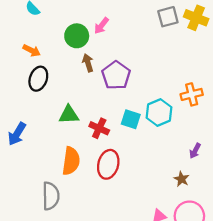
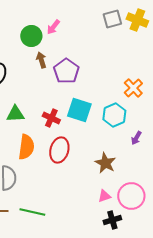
orange cross: (192, 94) -> (133, 88), turned -30
cyan hexagon: (159, 112) -> (114, 115), moved
green triangle: (69, 115) -> (15, 114), moved
cyan square: (131, 119) -> (79, 110), size x1.4
brown star: (181, 179) -> (105, 163), moved, size x1.5

